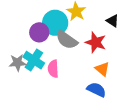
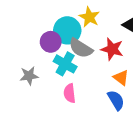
cyan cross: (34, 60) -> (65, 64), moved
pink semicircle: (53, 69) -> (70, 93), moved
blue semicircle: (96, 90) -> (116, 100), turned 36

